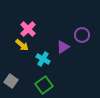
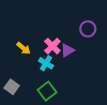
pink cross: (28, 29) -> (52, 46), moved
purple circle: (82, 35) -> (88, 29), moved

